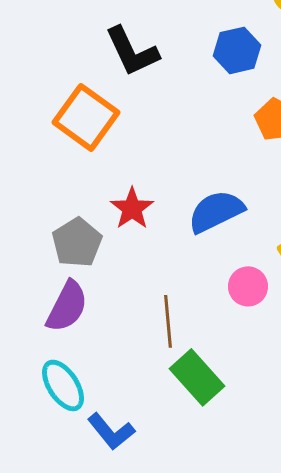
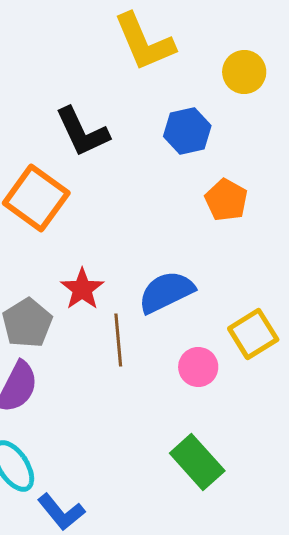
brown line: (168, 321) -> (118, 340), moved
green rectangle: (197, 377) -> (197, 462), moved

